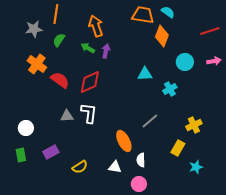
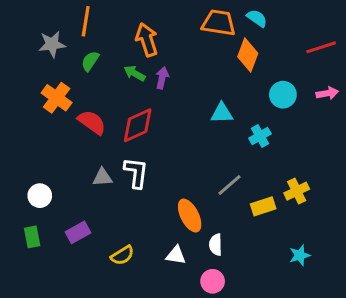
yellow rectangle: (178, 148) -> (263, 206), moved, turned 42

